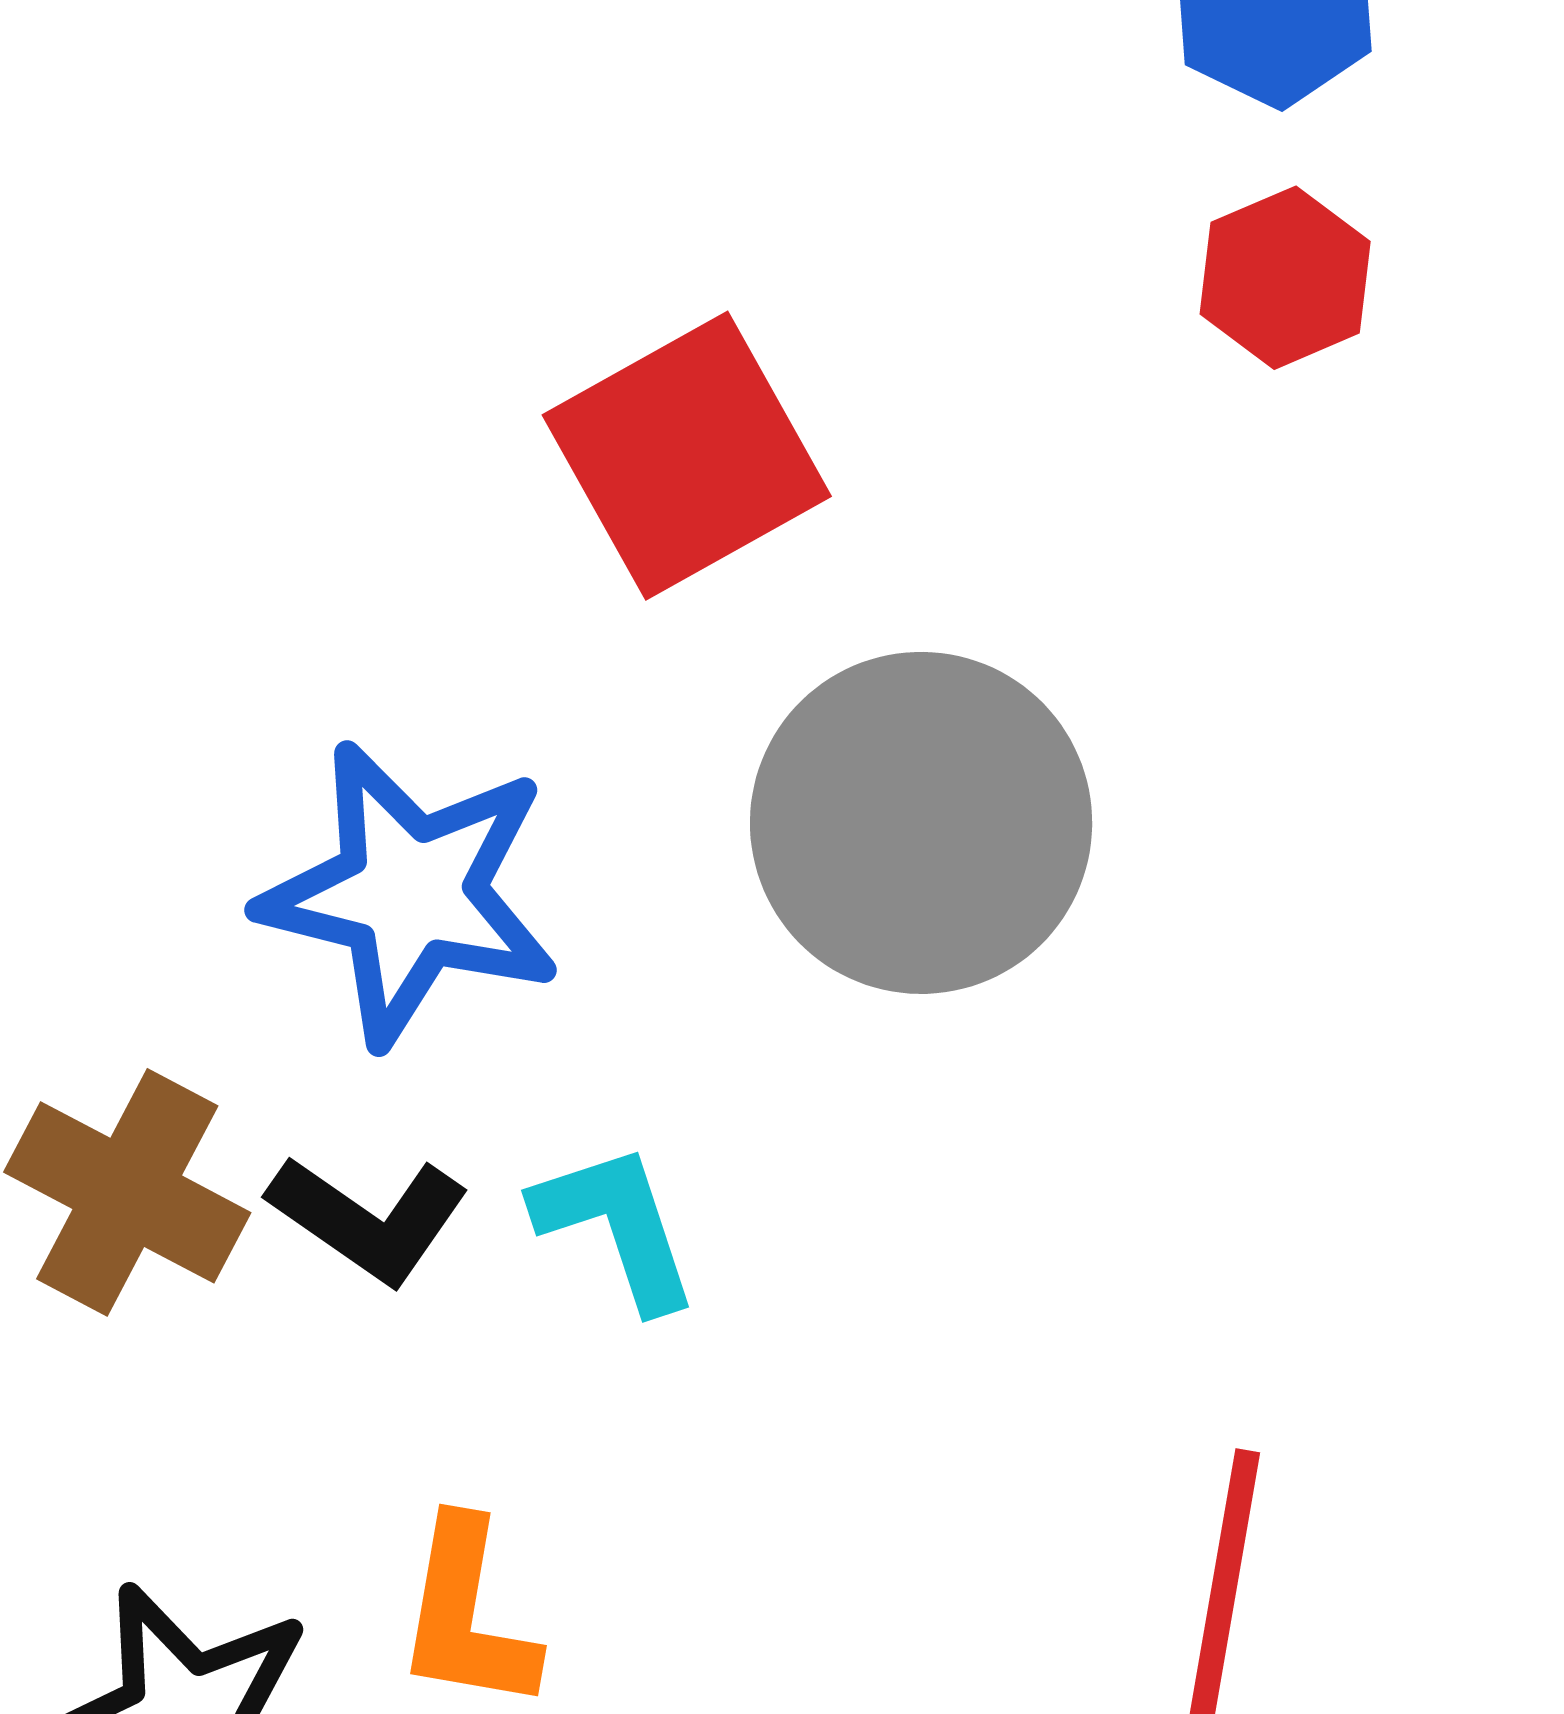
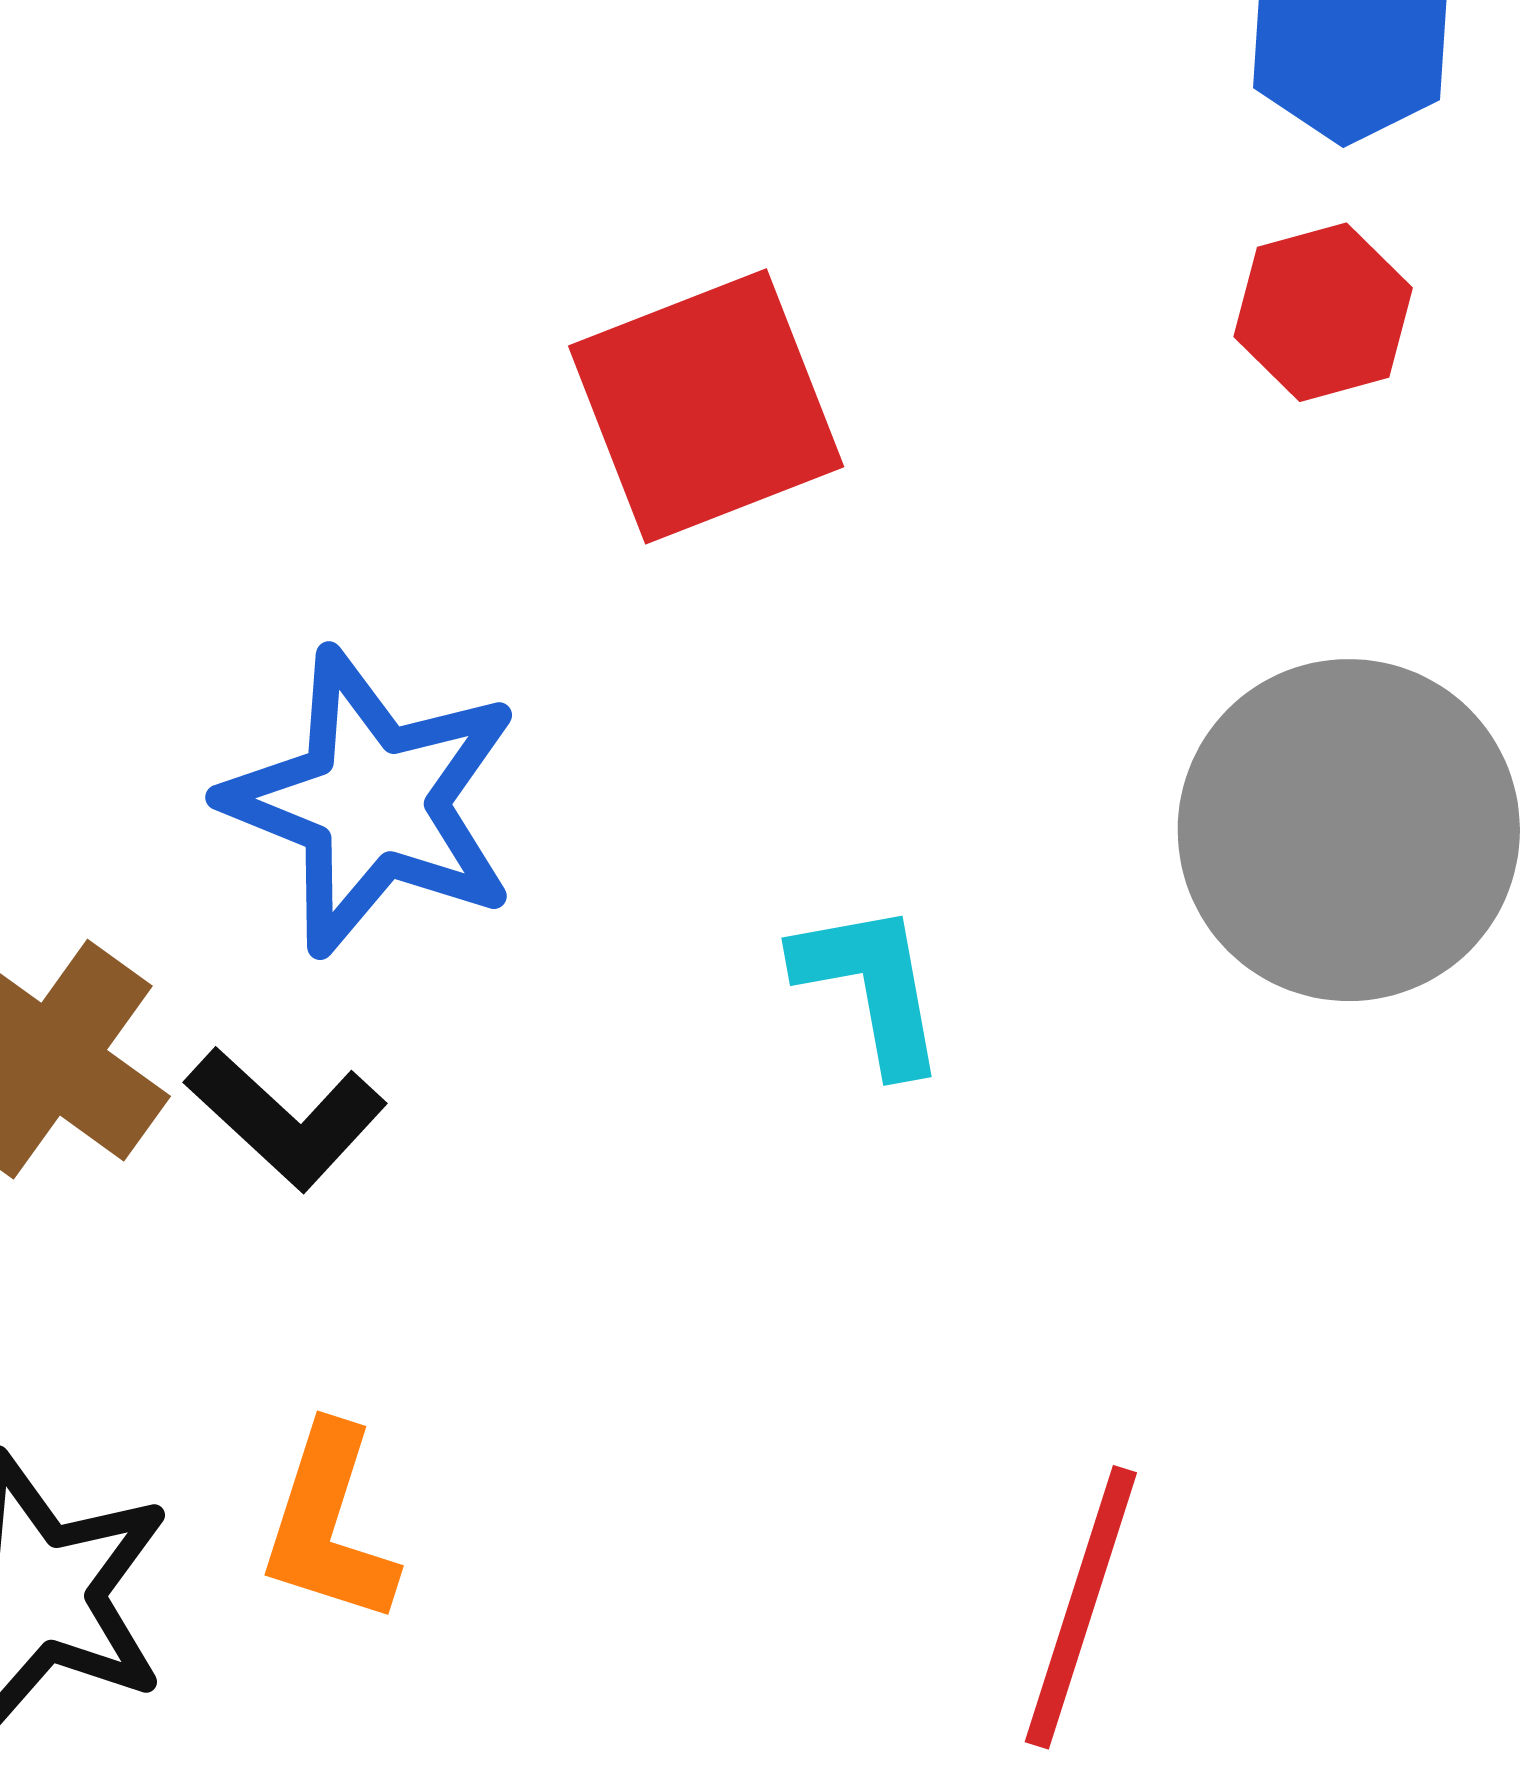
gray circle: (921, 823) -> (1349, 830), moved
cyan L-shape: (616, 1226) -> (871, 987), moved

